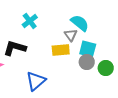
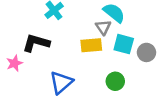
gray circle: (87, 62) -> (146, 52), moved
green circle: (106, 68) -> (115, 81), moved

